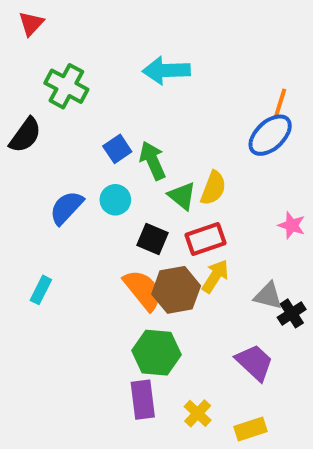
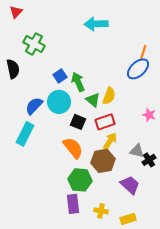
cyan arrow: (166, 71) -> (96, 24), moved
black semicircle: (25, 135) -> (13, 69), turned -48
cyan circle: (115, 200) -> (59, 102), size x1.5
cyan rectangle: (41, 290) -> (25, 134), moved, size x1.6
brown hexagon: (176, 290) -> (103, 161), moved
yellow cross: (198, 413) -> (101, 211), turned -32

